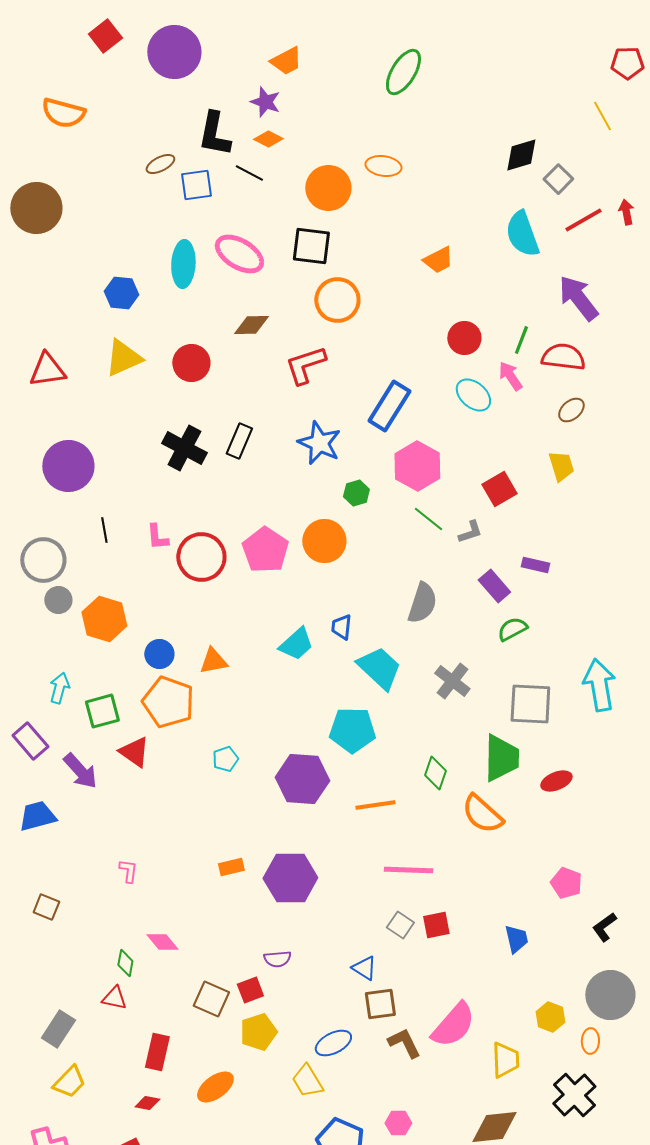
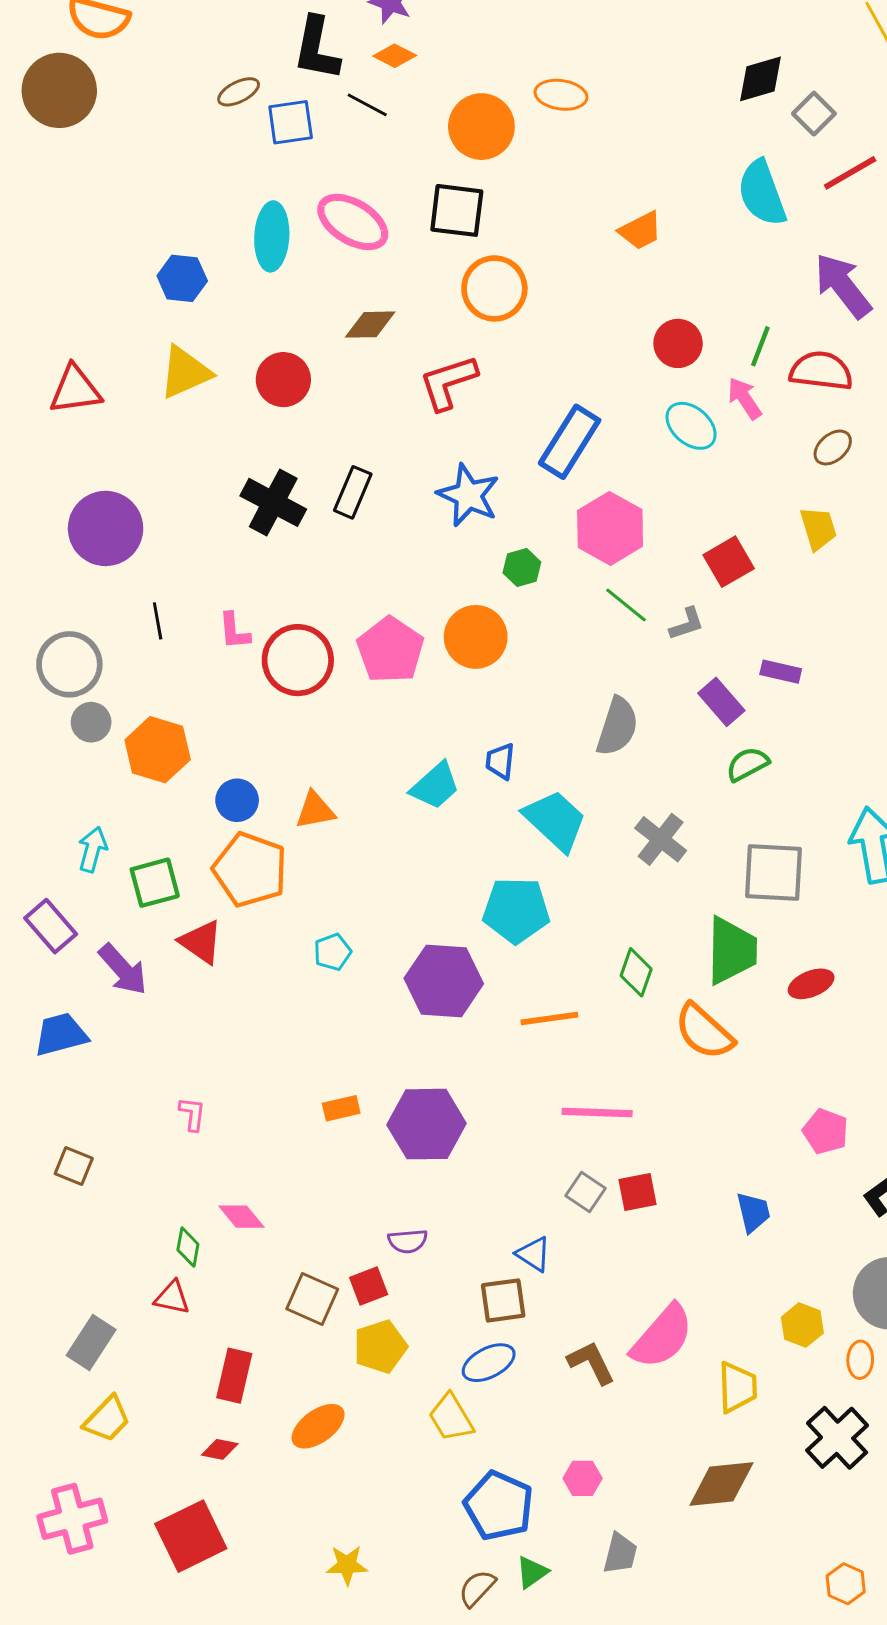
brown circle: (36, 208) -> (59, 90), moved
brown square: (380, 1004) -> (503, 1300), moved

